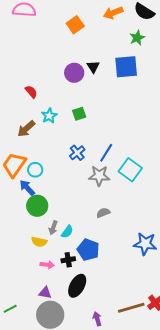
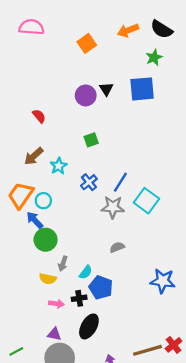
cyan star: (49, 116) -> (59, 166), moved
cyan semicircle: (67, 232) -> (86, 272), moved

